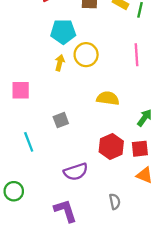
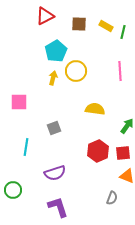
cyan pentagon: (63, 32) -> (56, 51), turned -30
cyan line: (29, 142) -> (26, 147), turned 30
purple semicircle: (76, 172) -> (55, 173), moved
gray semicircle: (115, 202) -> (112, 198), moved, turned 32

